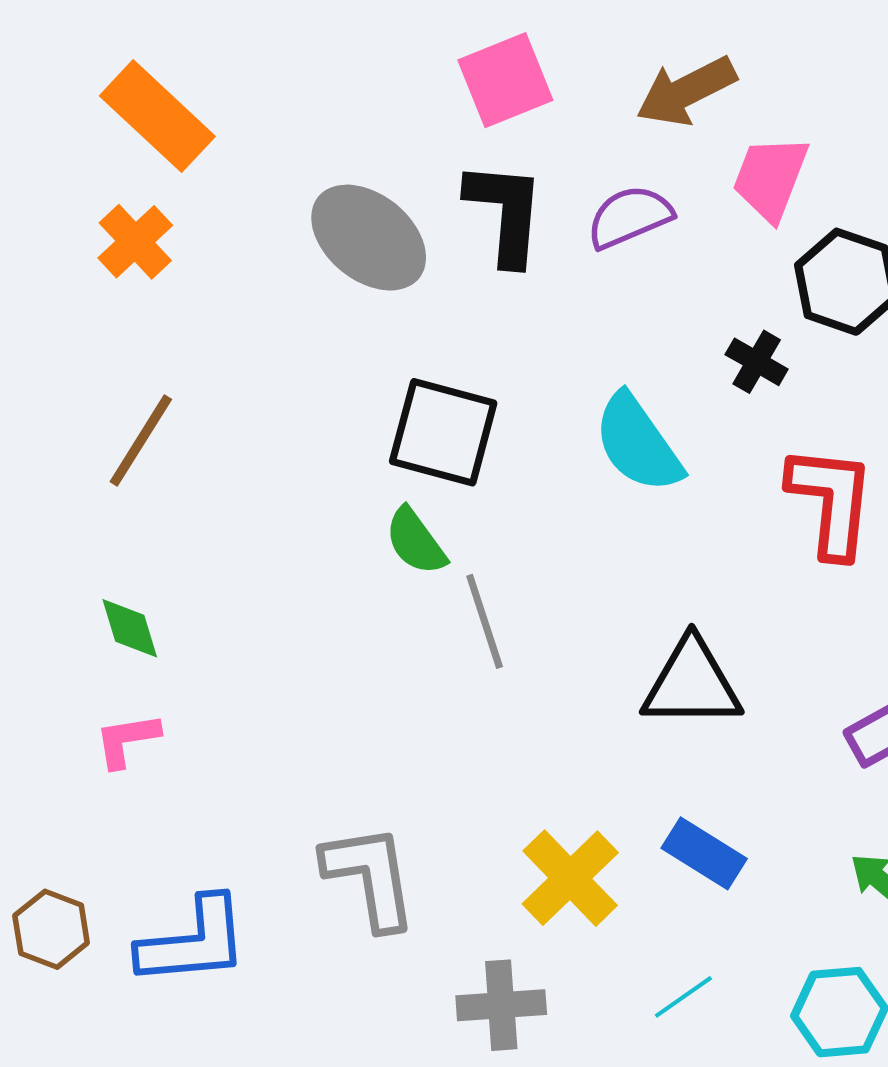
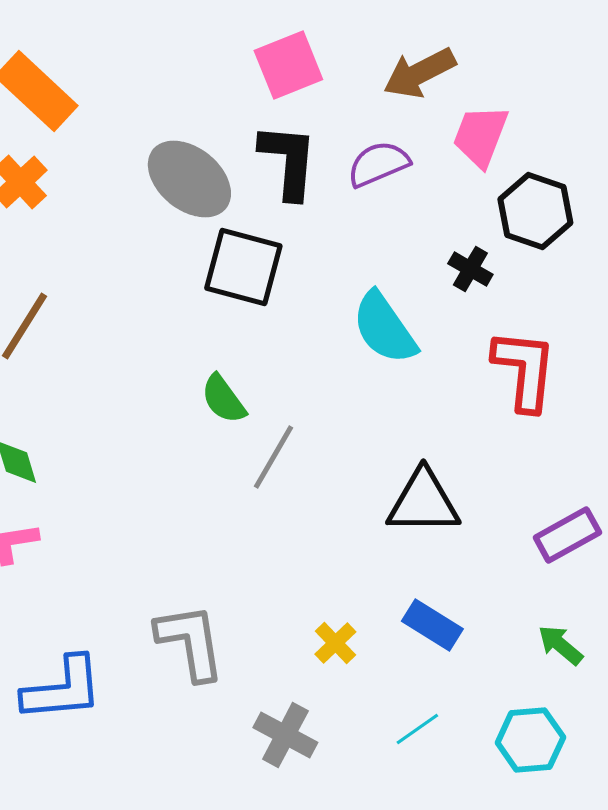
black square: (443, 432) -> (243, 267), moved
gray line: (485, 621) -> (273, 457), turned 48
yellow cross: (570, 878) -> (335, 643), size x0.6
gray cross: (501, 1005) -> (285, 735), turned 32

